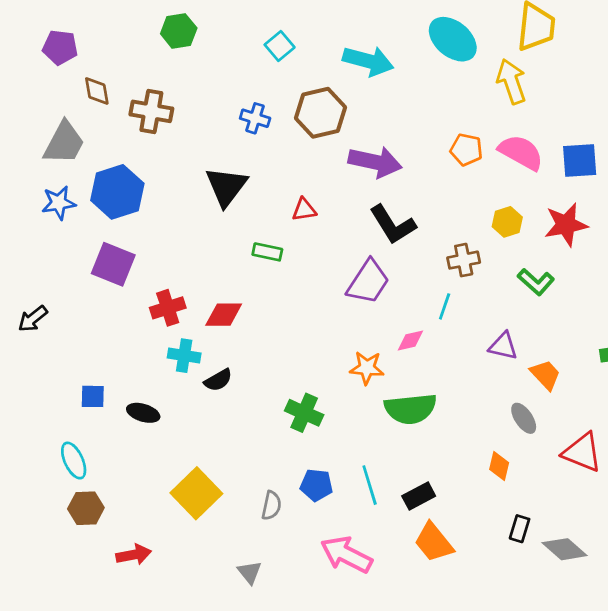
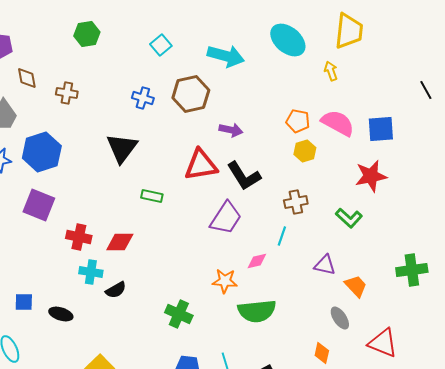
yellow arrow: (511, 81) -> (331, 71), size x0.6
brown cross: (151, 111) -> (67, 93), size x0.7
purple arrow: (375, 162) -> (231, 130), size x0.6
red triangle: (304, 210) -> (201, 165), moved, size x1.8
yellow hexagon: (507, 222) -> (305, 151), moved
red cross: (168, 308) -> (79, 237), turned 30

